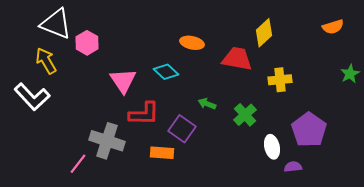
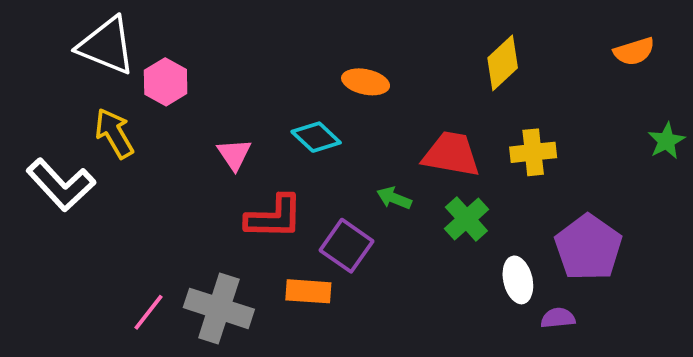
red trapezoid: (237, 59) -> (451, 154), moved
yellow arrow: (46, 61) -> (114, 133), moved
pink triangle: (123, 81) -> (234, 154), size x0.7
gray cross: (107, 141) -> (219, 308), moved

